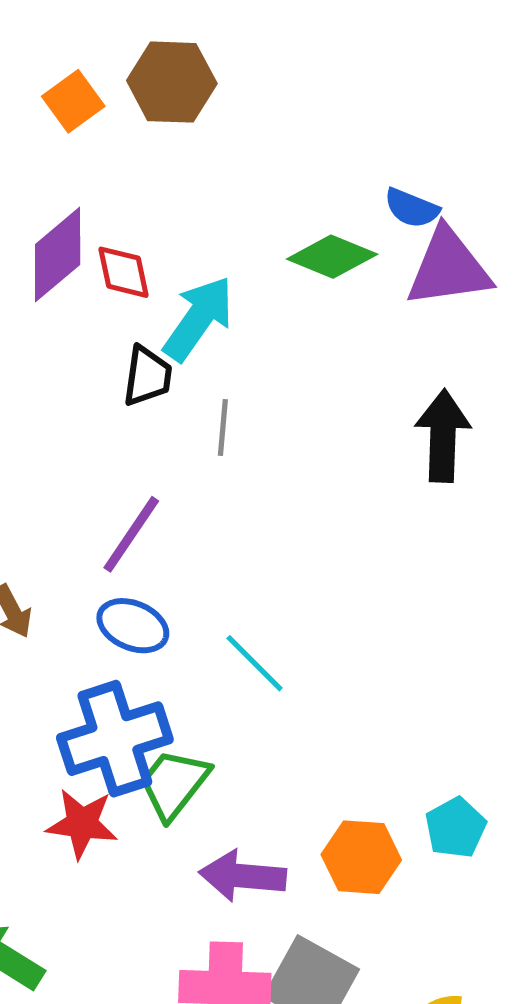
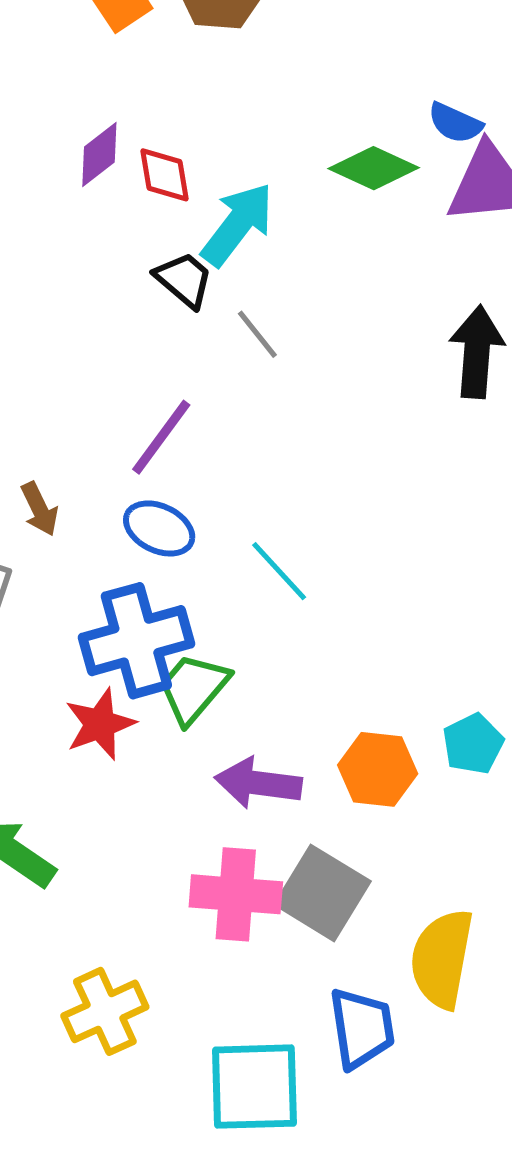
purple diamond: (58, 255) -> (99, 154), size x0.7
black trapezoid: (147, 376) -> (184, 280), turned -60
gray line: (223, 427) -> (257, 334), turned -46
red star: (82, 824) -> (100, 724), turned -30

